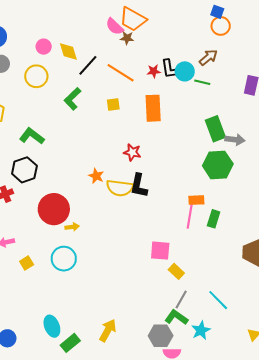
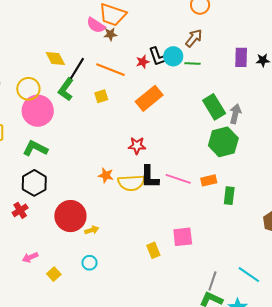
pink circle: (44, 47) -> (38, 111), moved, size x2.0
green L-shape: (72, 99) -> (66, 89), moved
yellow square: (113, 105) -> (101, 96), moved
orange rectangle: (153, 108) -> (149, 98), turned 64
gray arrow: (235, 140) -> (235, 114), turned -72
pink line: (190, 216) -> (178, 179), moved, turned -70
cyan circle: (64, 259) -> (89, 263), size x0.6
yellow rectangle: (176, 271) -> (153, 250), moved, turned 35

